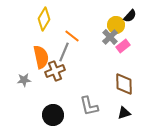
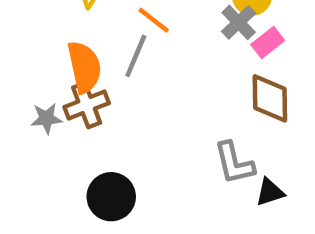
brown cross: (55, 71) -> (87, 105), moved
brown diamond: (124, 84) -> (270, 98), moved
gray L-shape: (89, 106) -> (234, 163), moved

